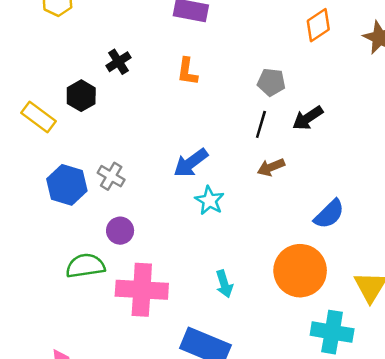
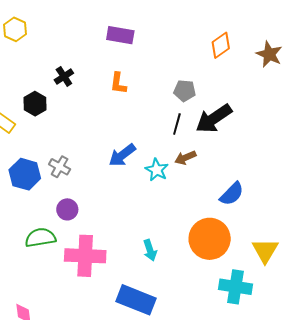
black arrow: (308, 118) -> (214, 119), size x1.5
cyan star: (209, 200) -> (157, 170), moved

